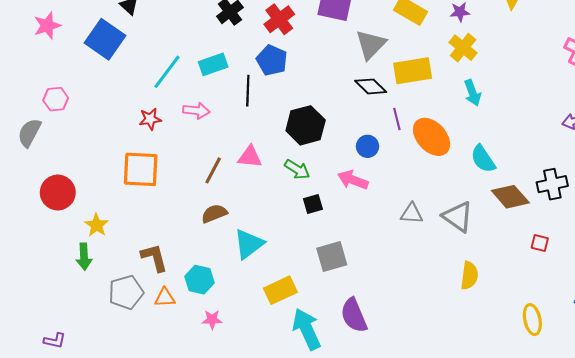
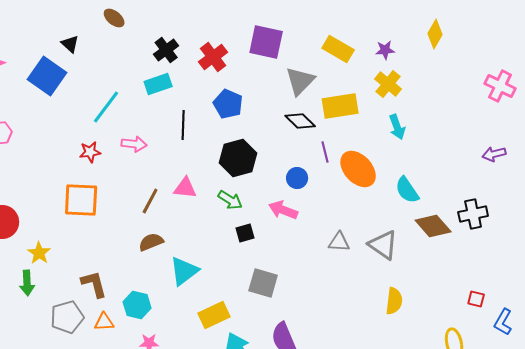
blue pentagon: (272, 60) -> (228, 104), moved
cyan rectangle: (213, 64) -> (158, 84), moved
red square: (540, 243) -> (476, 299), moved
gray square: (332, 257) -> (263, 283), turned 32

